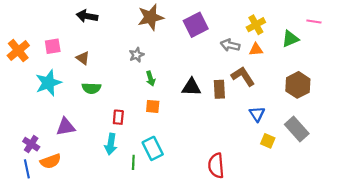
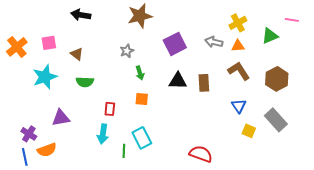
purple square: (196, 25) -> (175, 44), moved
brown L-shape: (243, 76) -> (239, 71), moved
red semicircle: (216, 166) -> (201, 154), turned 115

